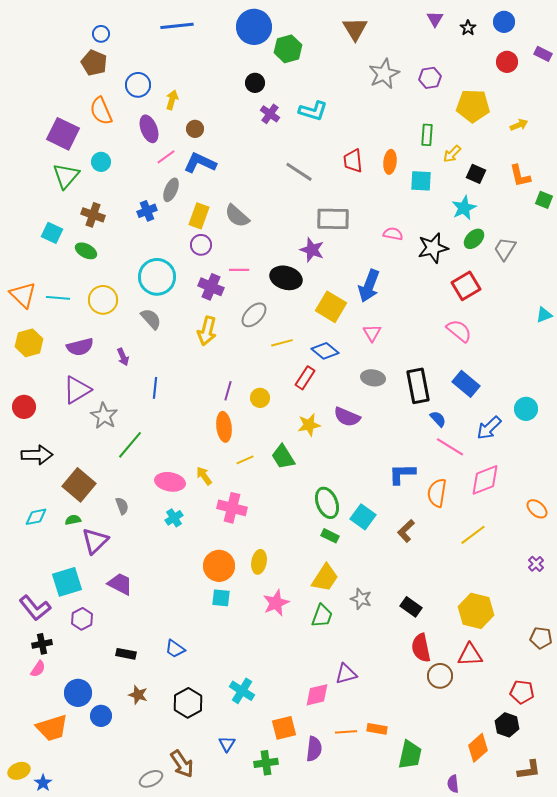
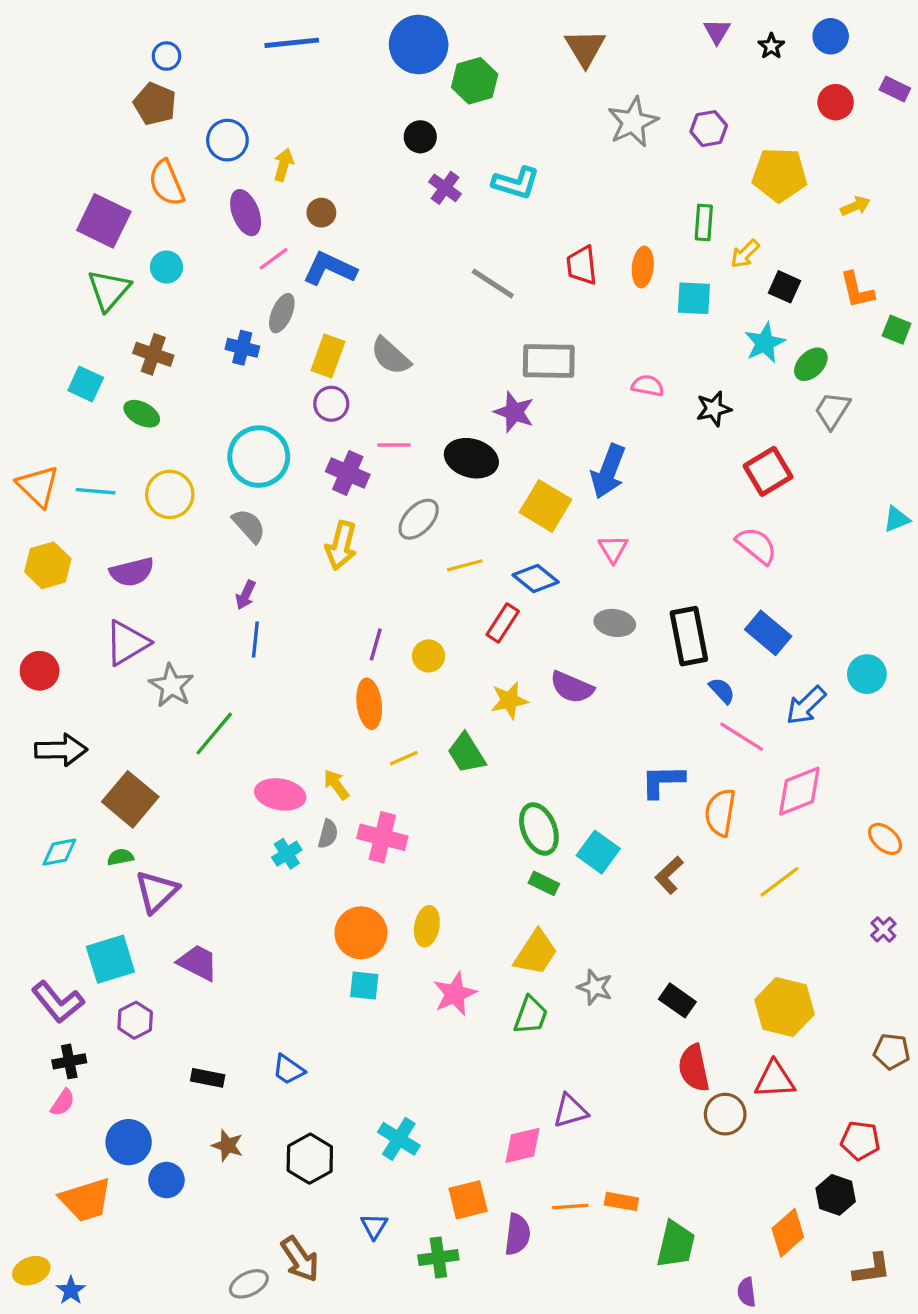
blue cross: (147, 211) -> (242, 348), turned 36
green ellipse: (474, 239) -> (811, 364), moved
black star: (433, 248) -> (714, 409), size x0.7
purple arrow: (123, 357) -> (246, 595), moved, turned 48
gray semicircle: (122, 506) -> (328, 834), moved, turned 36

